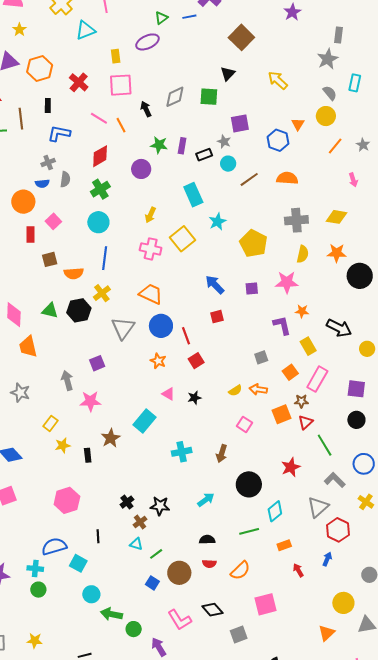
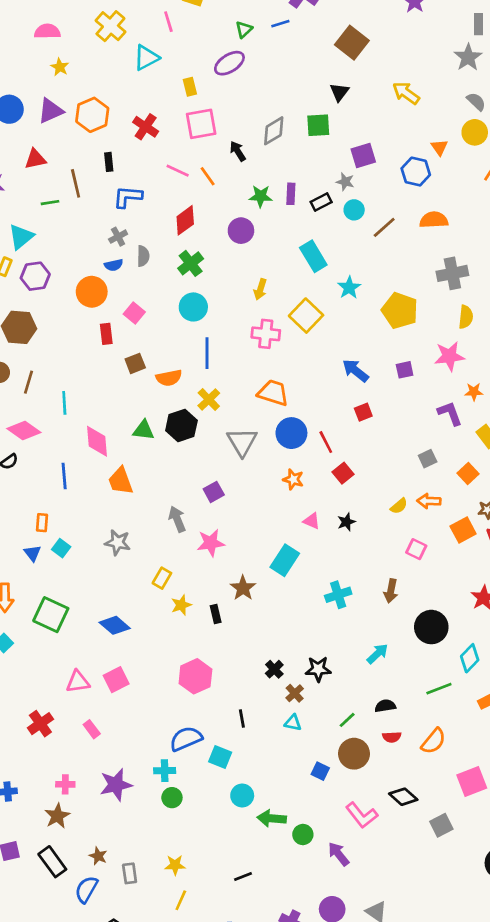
green line: (156, 554) -> (347, 720), moved

